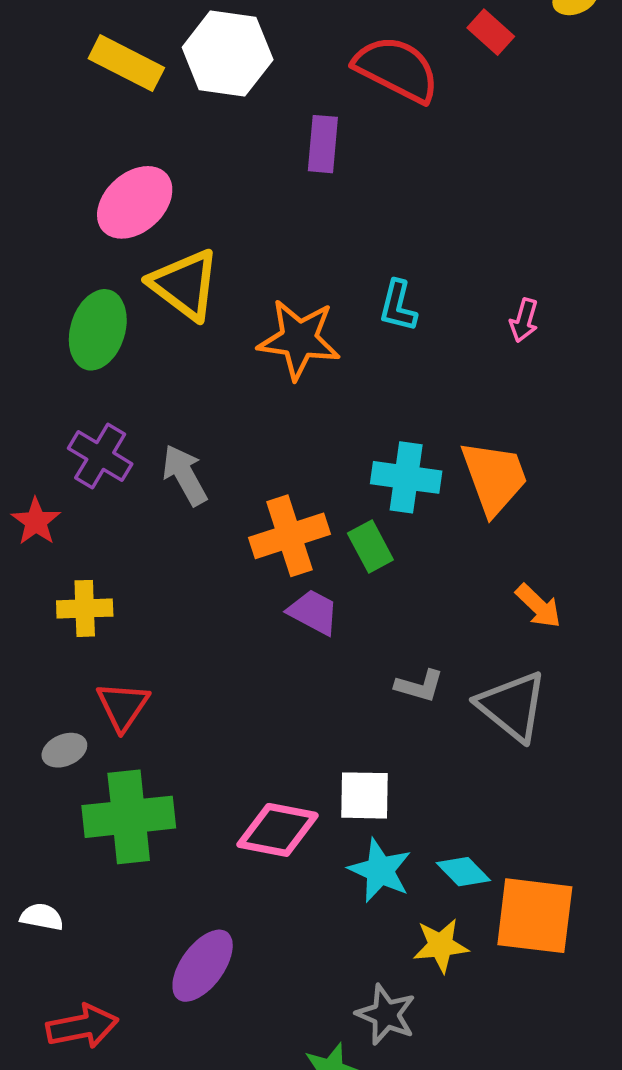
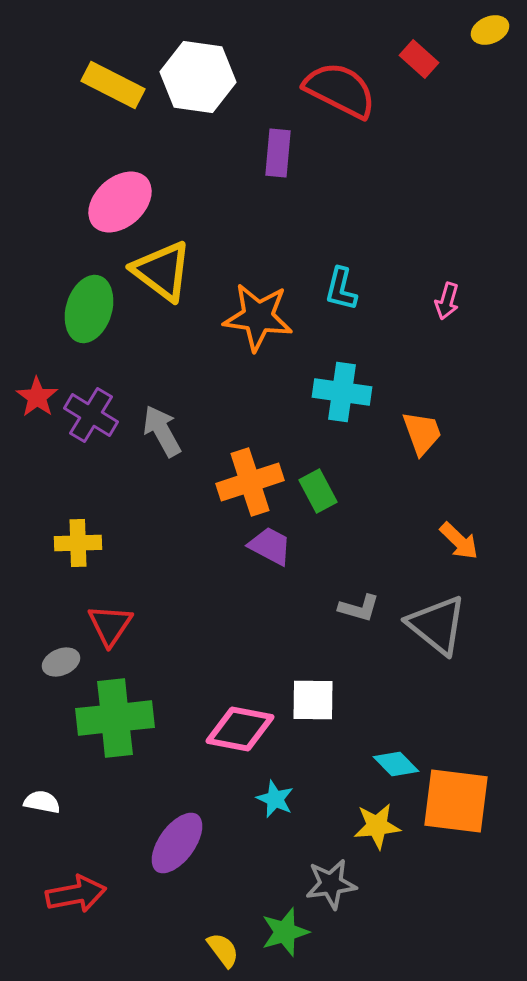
cyan cross: (406, 477) -> (342, 392), moved
orange trapezoid: (494, 477) -> (422, 433), size x0.7
red star: (36, 522) -> (37, 397), moved
cyan star: (380, 870) -> (275, 799), moved, size x0.7
gray star: (386, 1015) -> (331, 884), turned -30

